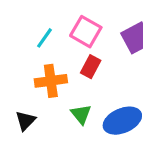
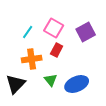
black triangle: (25, 121) -> (16, 84), size x1.5

